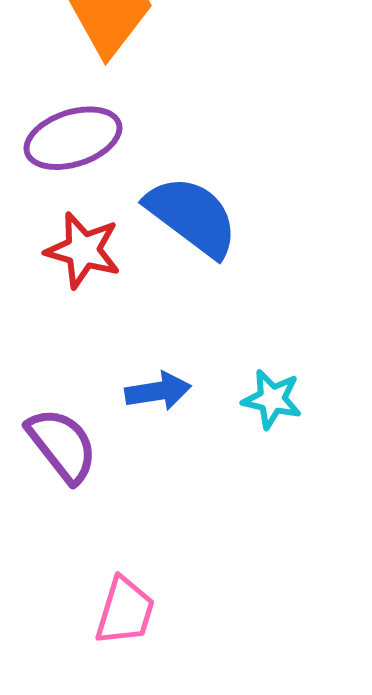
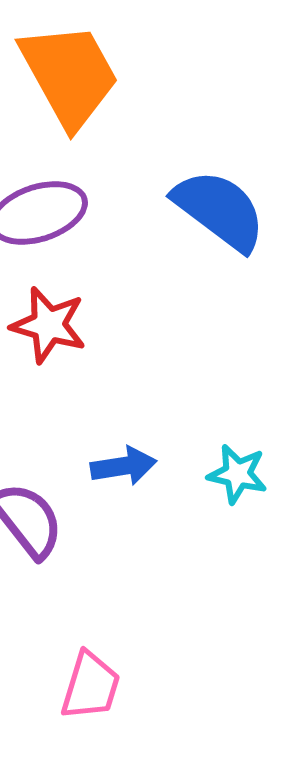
blue semicircle: (192, 216) -> (219, 210), moved

